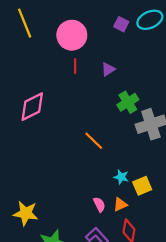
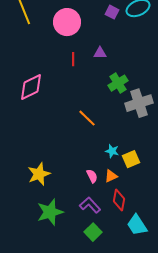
red line: (75, 66) -> (73, 59), moved
purple triangle: (108, 69) -> (100, 53), turned 32
yellow star: (26, 213) -> (39, 174), moved, turned -30

